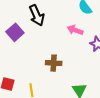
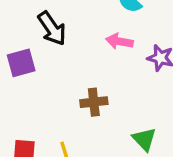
purple square: (15, 32) -> (21, 63), turned 36

